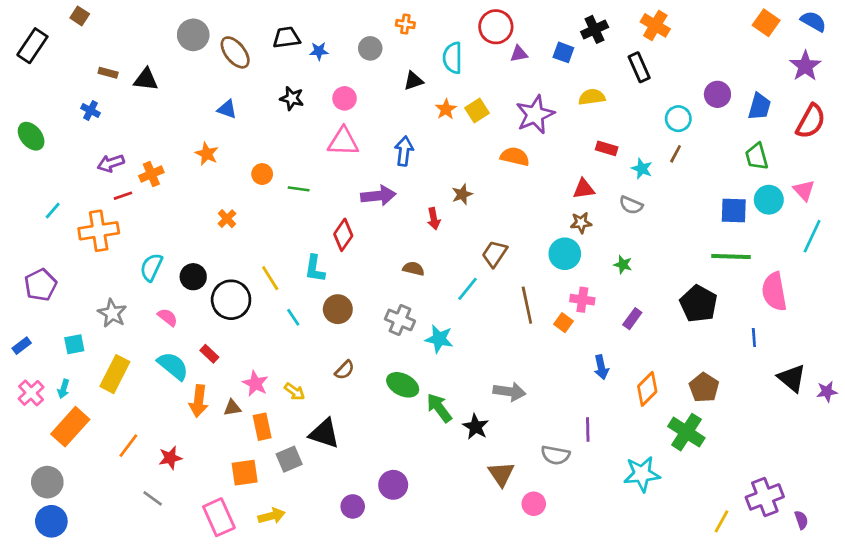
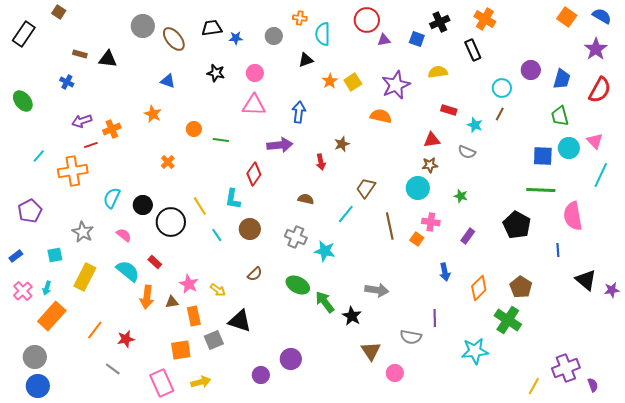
cyan semicircle: (453, 58) -> (323, 34), moved

